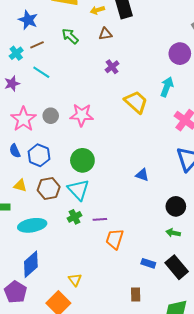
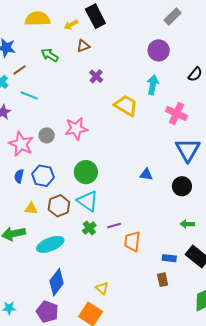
blue semicircle: (15, 151) -> (19, 176), turned 48
black circle: (176, 206) -> (182, 186), moved
brown rectangle: (136, 294) -> (163, 280), moved

